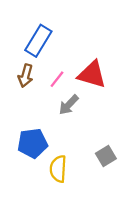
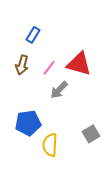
blue rectangle: (38, 41) -> (33, 35), size x0.6

